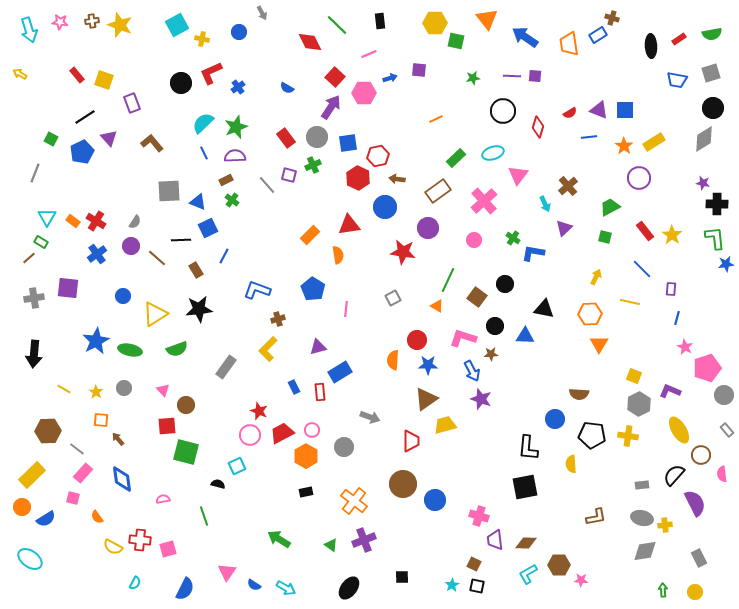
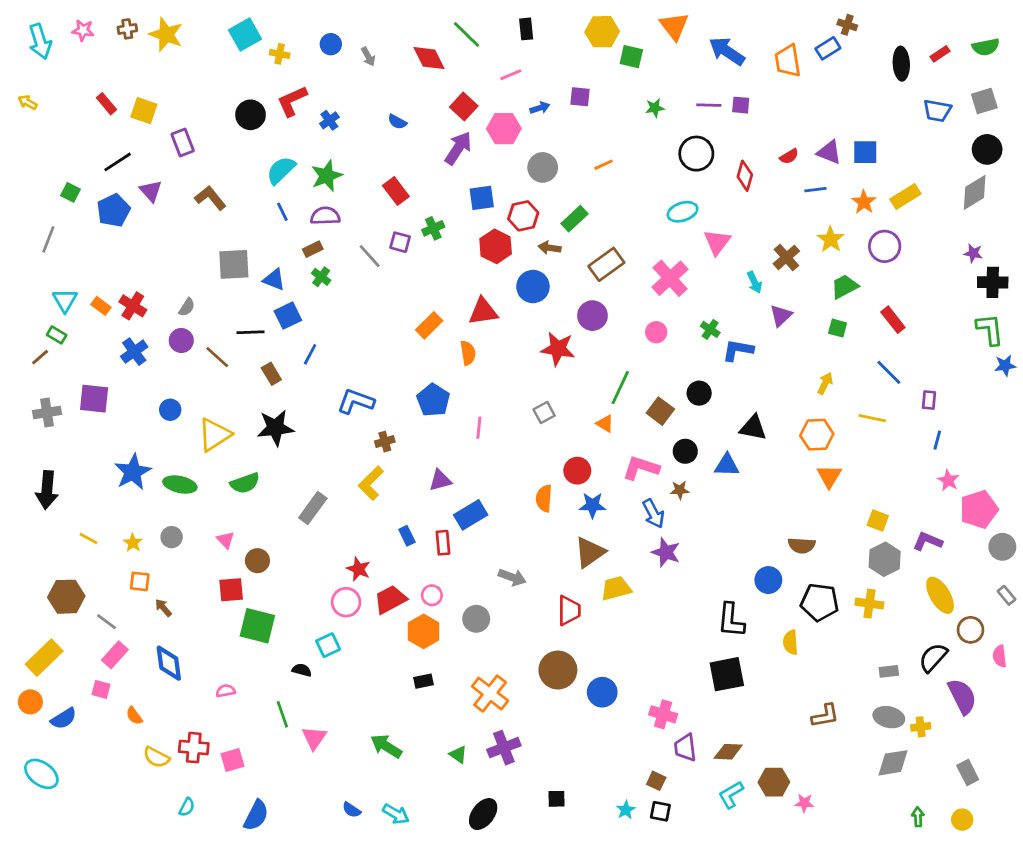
gray arrow: (262, 13) -> (368, 57), moved
gray circle: (317, 137) -> (543, 167), moved
green rectangle: (456, 158) -> (574, 219), moved
yellow star: (672, 235) -> (831, 239), moved
pink triangle: (227, 572) -> (314, 738), moved

